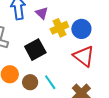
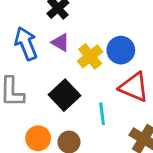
cyan line: (50, 82) -> (102, 114), moved, turned 42

